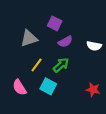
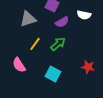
white semicircle: (94, 46) -> (84, 15), moved
cyan square: (48, 86) -> (53, 74), moved

